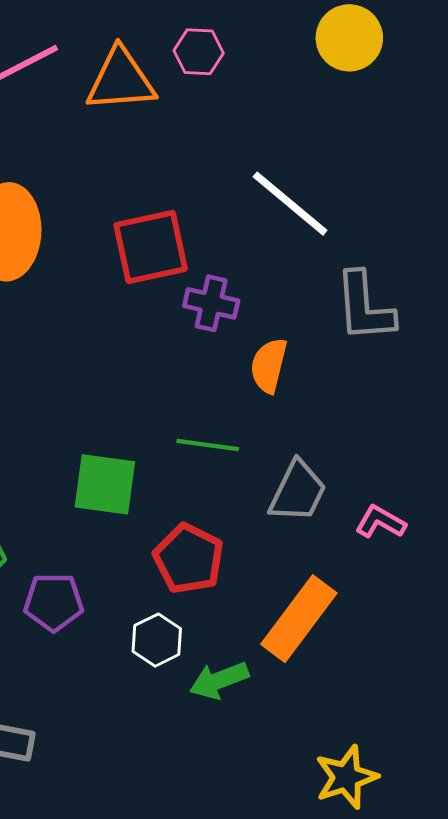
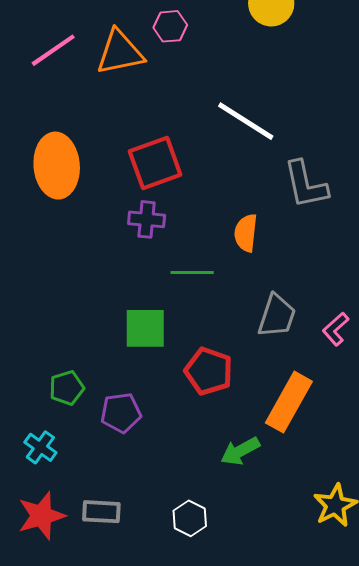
purple cross: (211, 303) -> (147, 219), moved
green line: (208, 445) -> (192, 272), moved
pink L-shape: (381, 522) -> (336, 329), turned -64
white hexagon: (157, 640) -> (190, 518), moved

